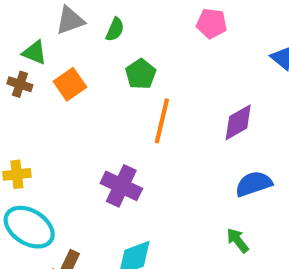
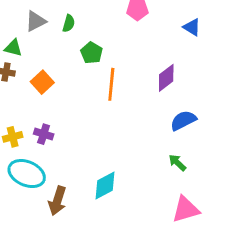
orange square: (70, 84) -> (42, 82), moved
purple cross: (121, 186) -> (44, 134), moved, size x0.7

